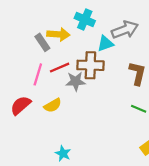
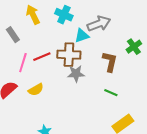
yellow arrow: (58, 34) -> (33, 15), moved, turned -120
gray rectangle: (42, 42) -> (13, 35), moved
gray star: (76, 81) -> (76, 74), moved

